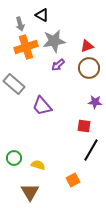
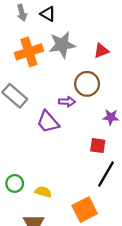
gray arrow: (20, 24) -> (22, 13), moved
purple arrow: (58, 65) -> (67, 102), moved, turned -136
brown circle: (89, 68) -> (87, 84), moved
orange square: (73, 180) -> (85, 210), size x1.5

